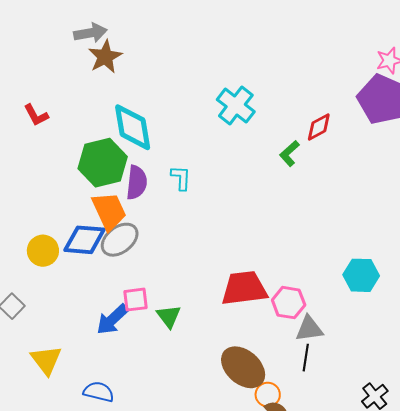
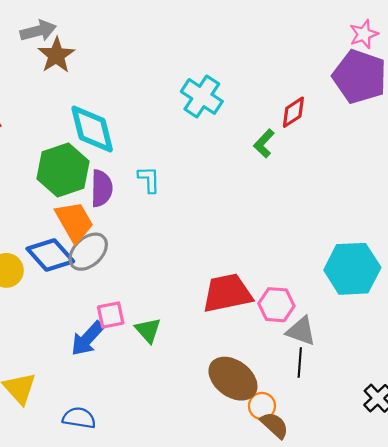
blue diamond: (85, 240) -> (50, 255), turned 48
cyan hexagon: (361, 275) -> (352, 269), size x1.4
gray triangle: (309, 329) -> (301, 331), turned 32

